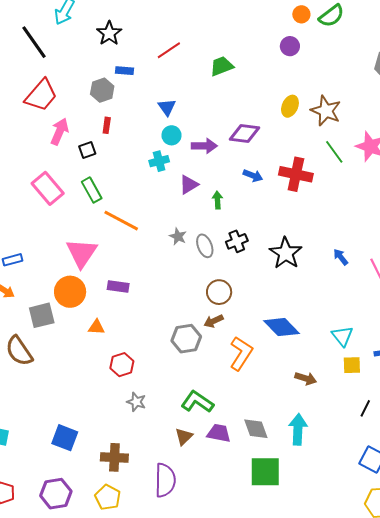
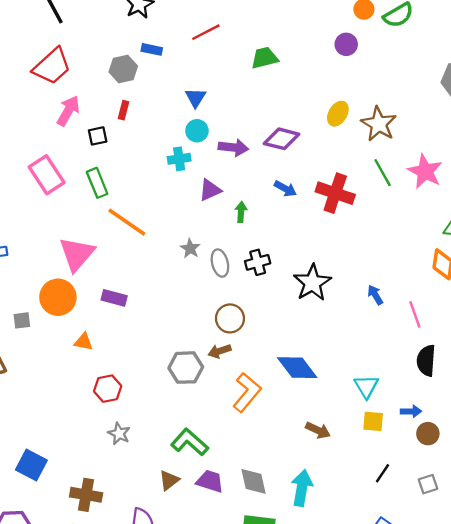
gray square: (42, 315) -> (22, 320), size x0.6

